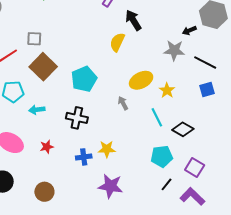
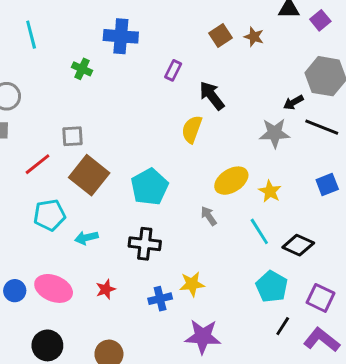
black line: (205, 63) -> (322, 127), moved
cyan pentagon: (162, 156) -> (272, 287), turned -30

